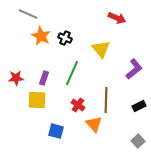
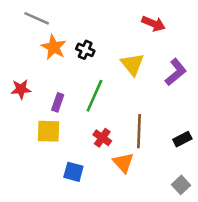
purple L-shape: (134, 69) -> (176, 72), moved
red star: (16, 78) -> (21, 89), moved

